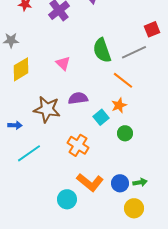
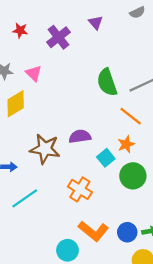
pink triangle: (63, 63) -> (34, 73), moved
green circle: (125, 133) -> (133, 176), size x1.5

